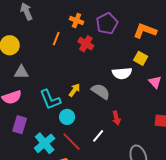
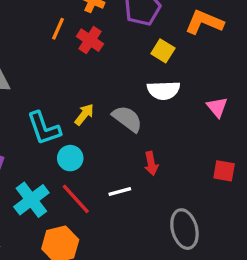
red cross: (86, 44) -> (90, 40), moved
yellow square: (141, 58) -> (163, 51), moved
white line: (98, 136) -> (120, 192), turned 32

